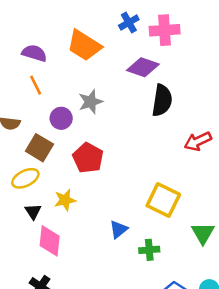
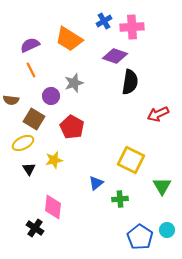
purple semicircle: (34, 53) -> (30, 45), turned -42
pink diamond: (50, 241) -> (53, 207), moved

